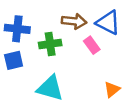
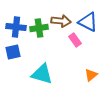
green cross: (50, 44) -> (39, 28), moved

